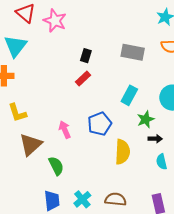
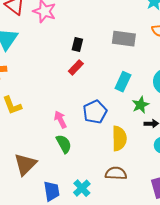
brown triangle: (31, 145) -> (25, 164), moved
green semicircle: (56, 166) -> (64, 144), moved
brown semicircle: (116, 199) -> (116, 173), moved

